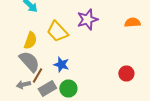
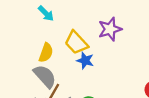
blue star: (61, 64) -> (85, 61), moved

